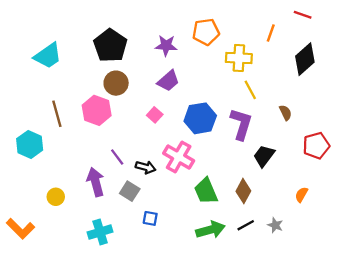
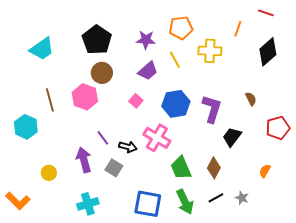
yellow line: (250, 90) -> (175, 60), moved
blue square: (150, 218) -> (148, 204), moved, size x2.0
green arrow: (210, 230) -> (185, 202), turned 80

